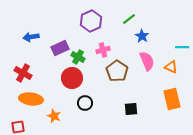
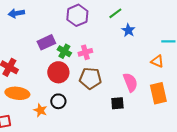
blue arrow: (31, 37) -> (16, 13), moved
pink cross: (103, 50) -> (85, 52), moved
pink semicircle: (147, 61) -> (130, 82), moved
brown pentagon: (117, 71) -> (90, 78), moved, turned -30
black circle: (85, 103) -> (58, 101), moved

